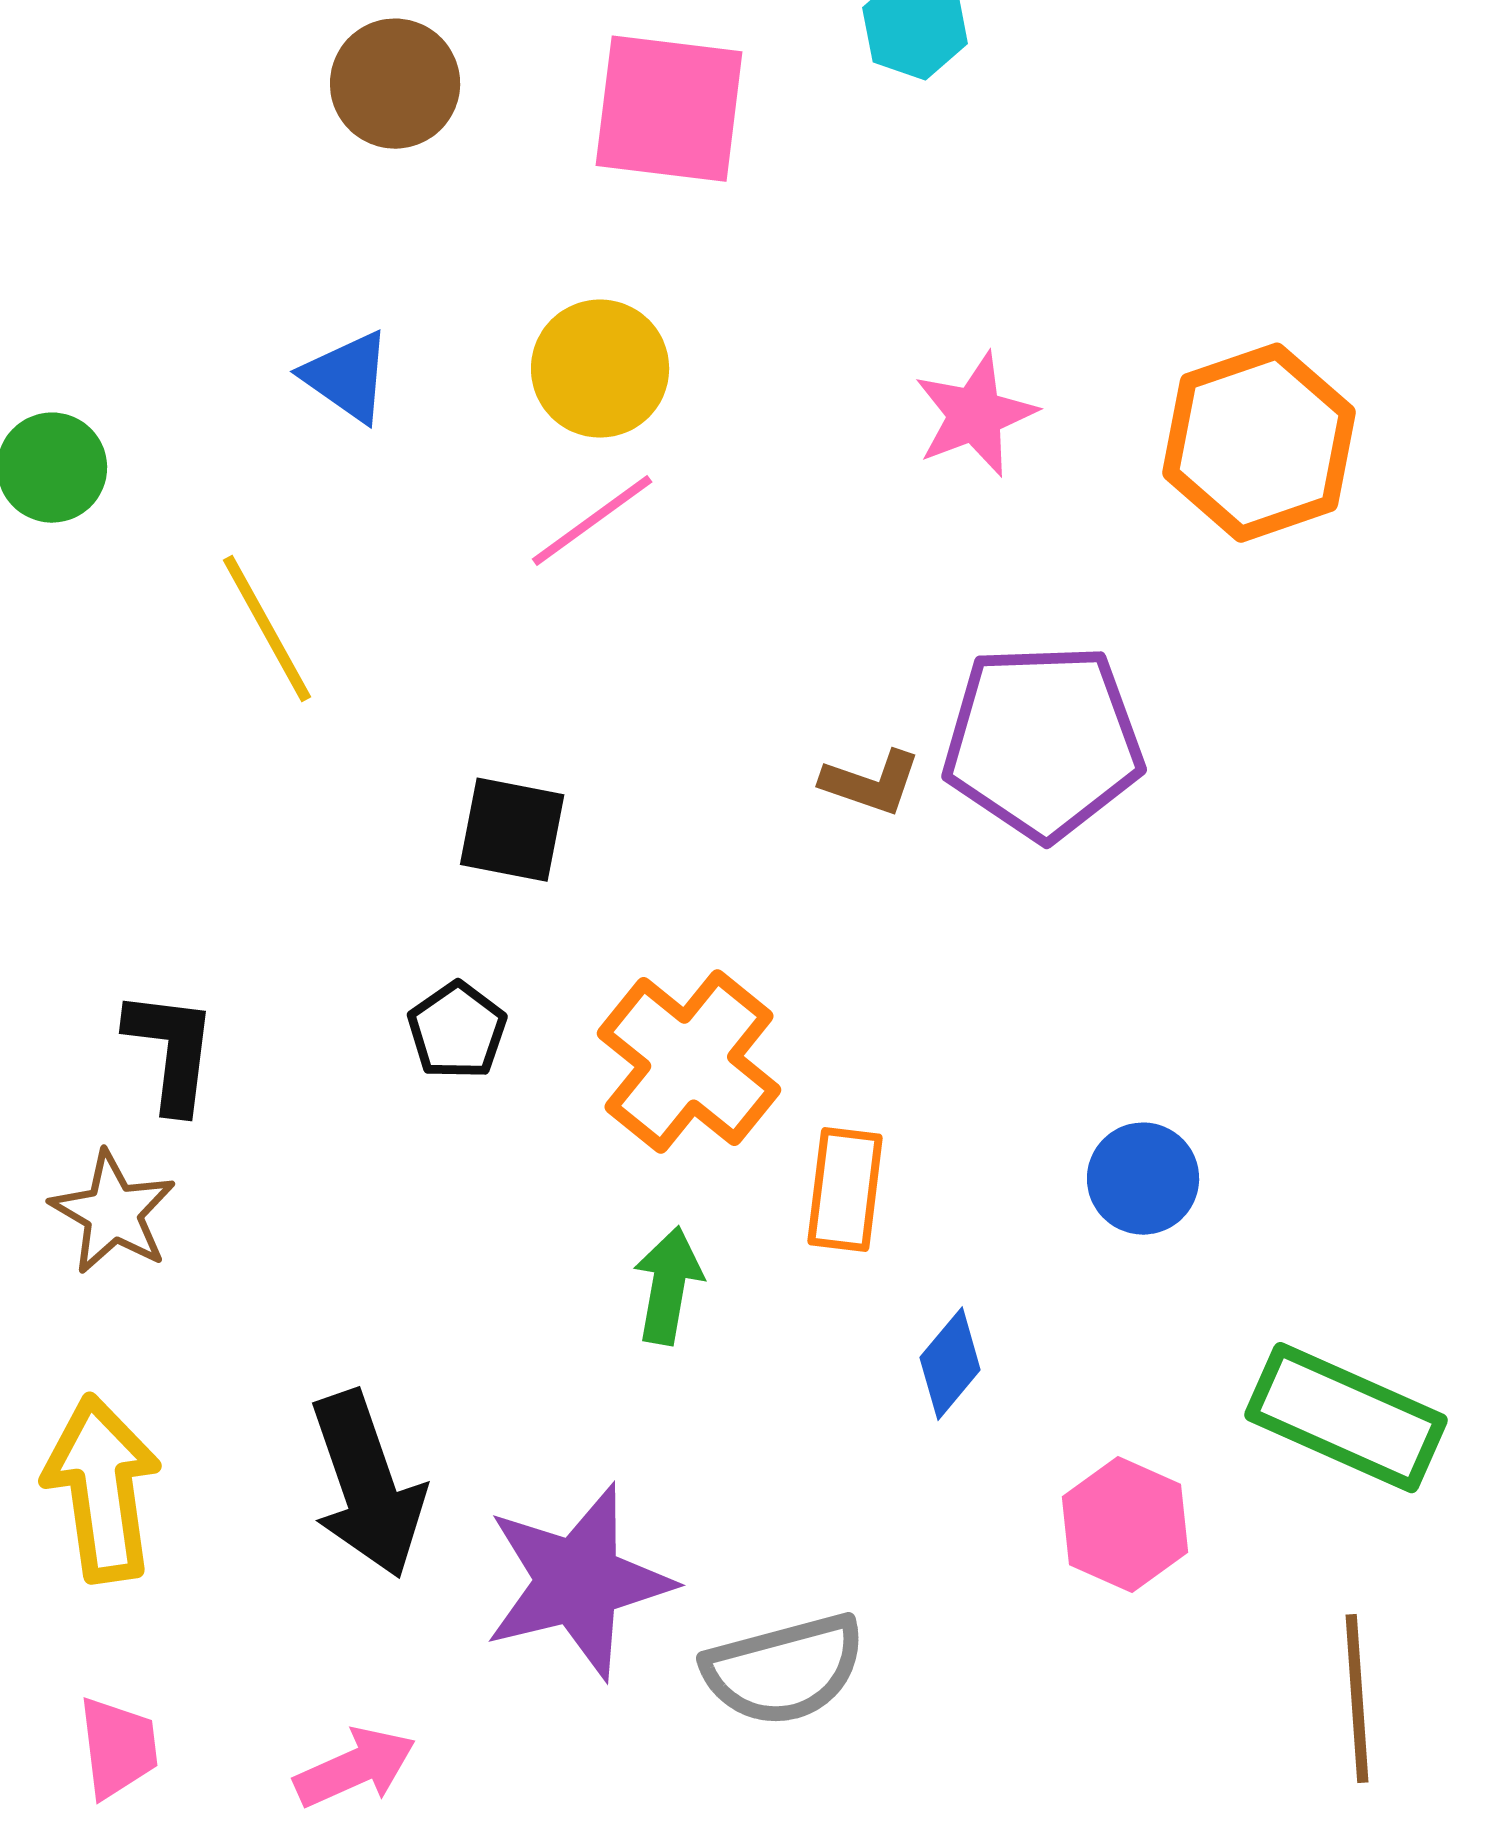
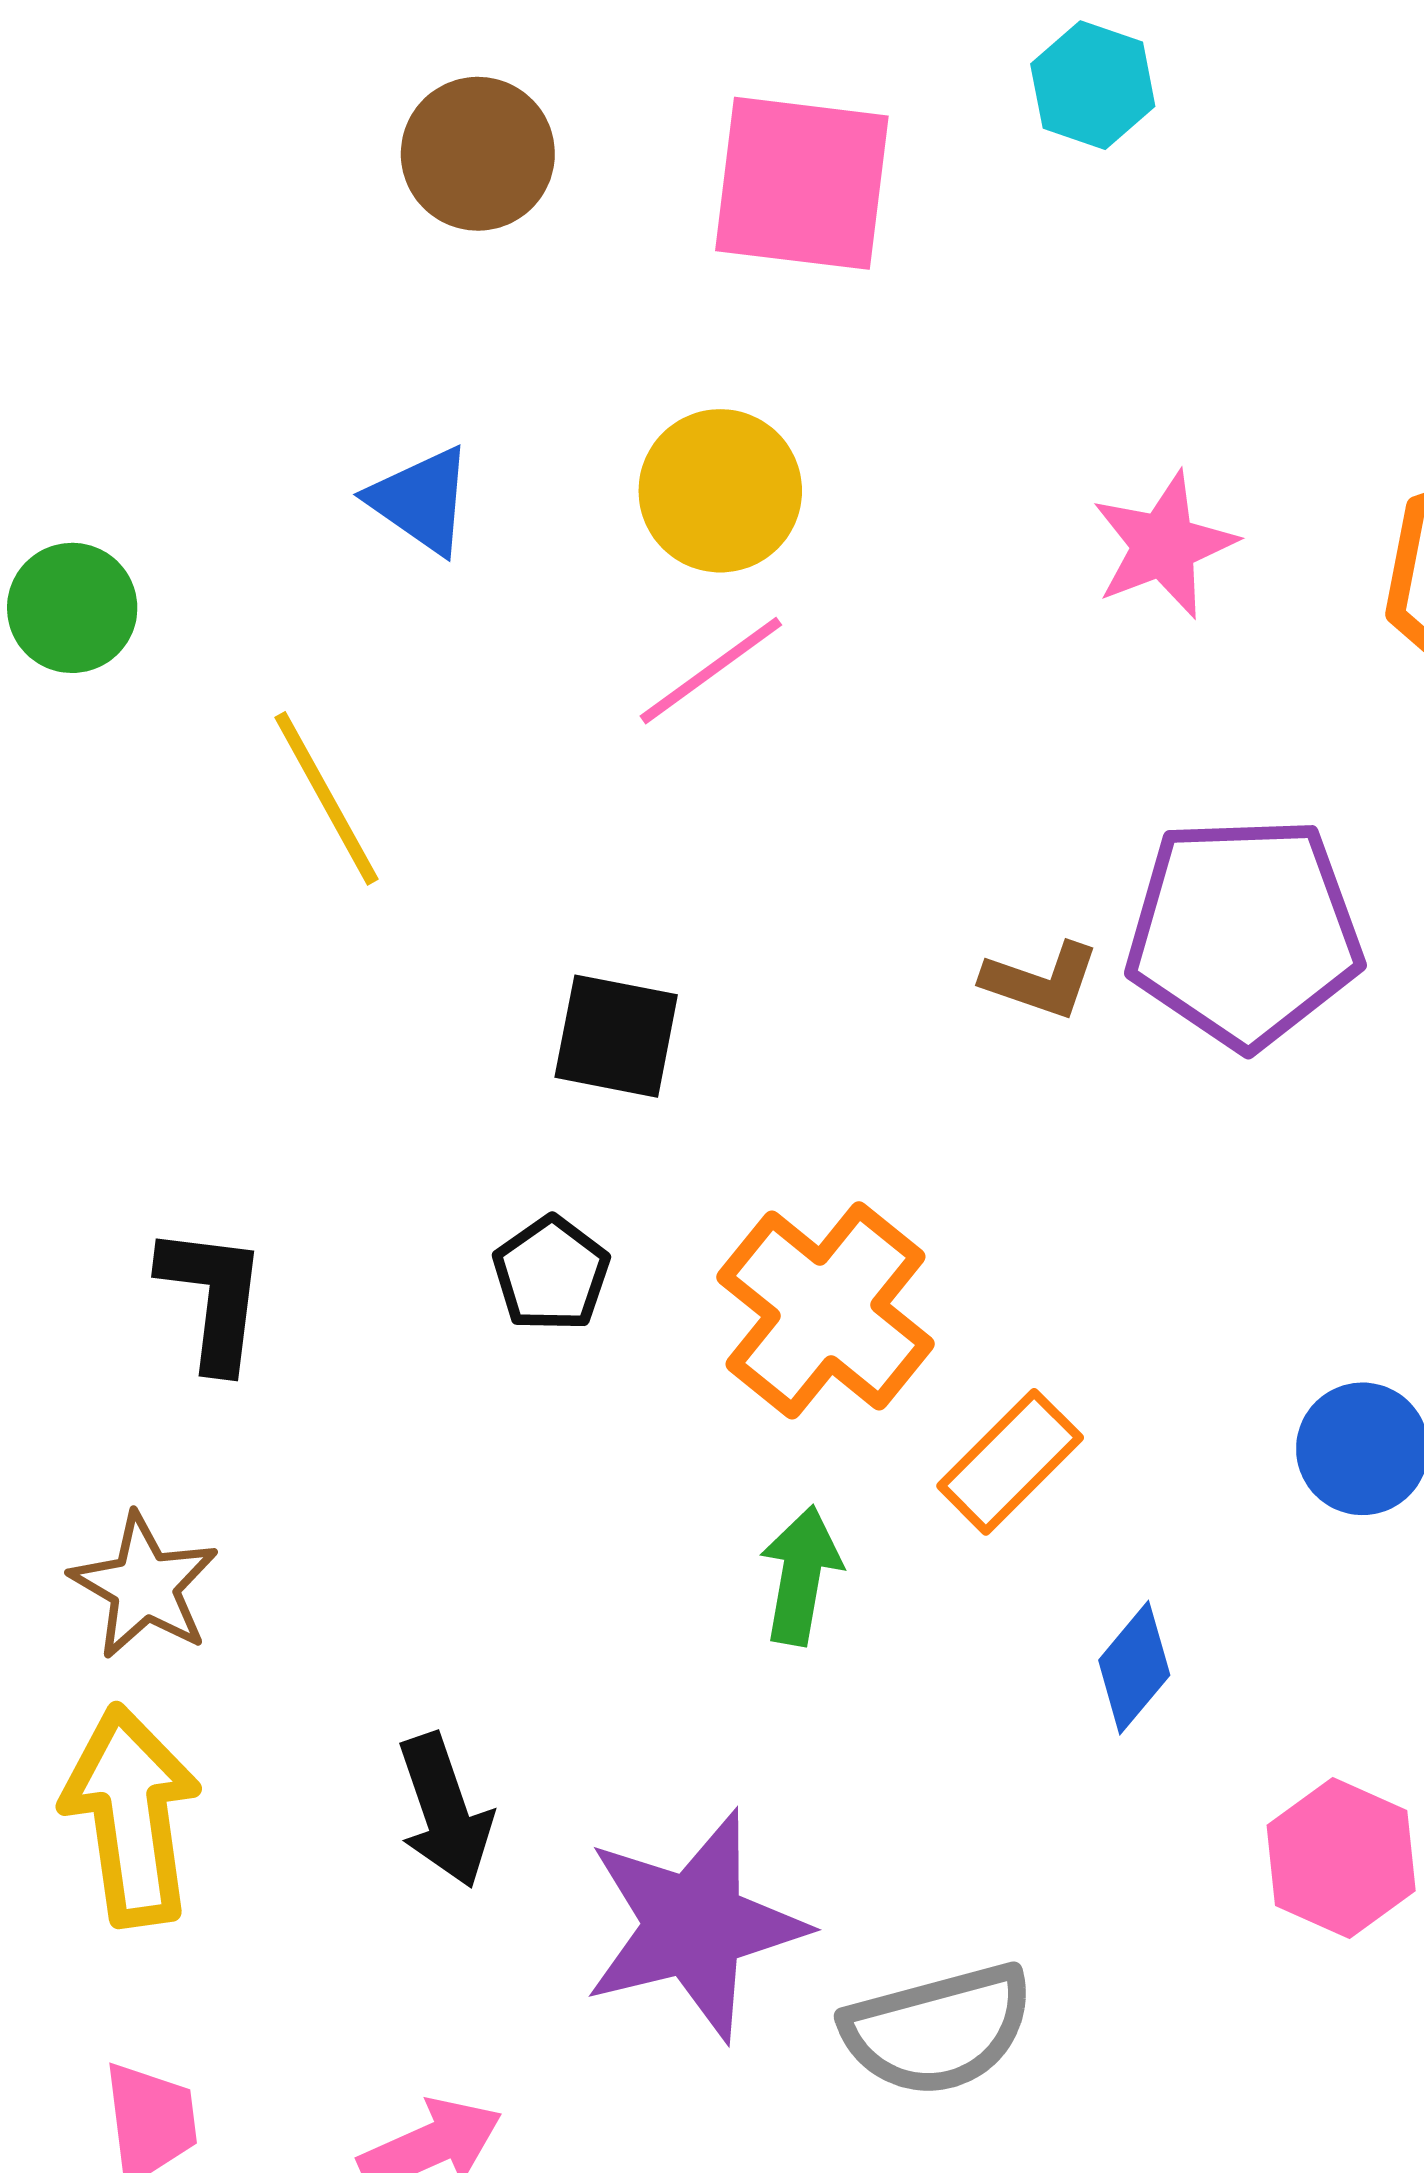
orange rectangle: (845, 1190) -> (1010, 1462), turned 38
brown star: (113, 1213) -> (144, 1586), moved
black arrow: (367, 1485) -> (445, 1811), size x0.7

